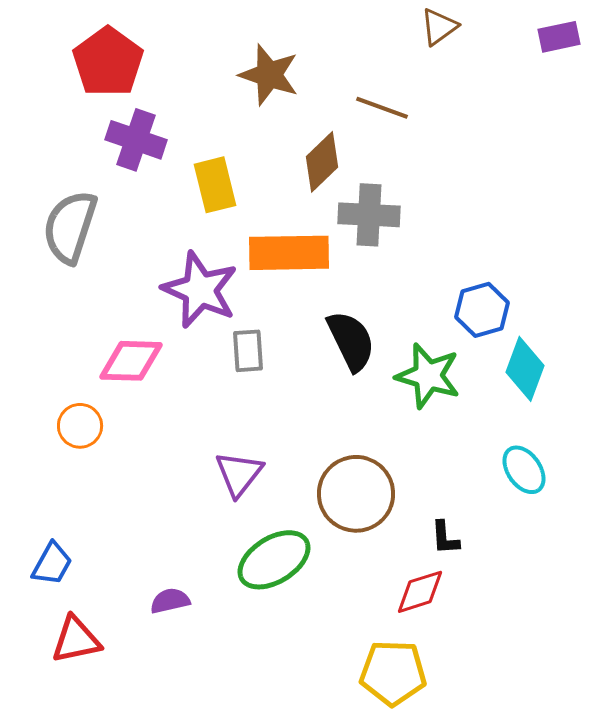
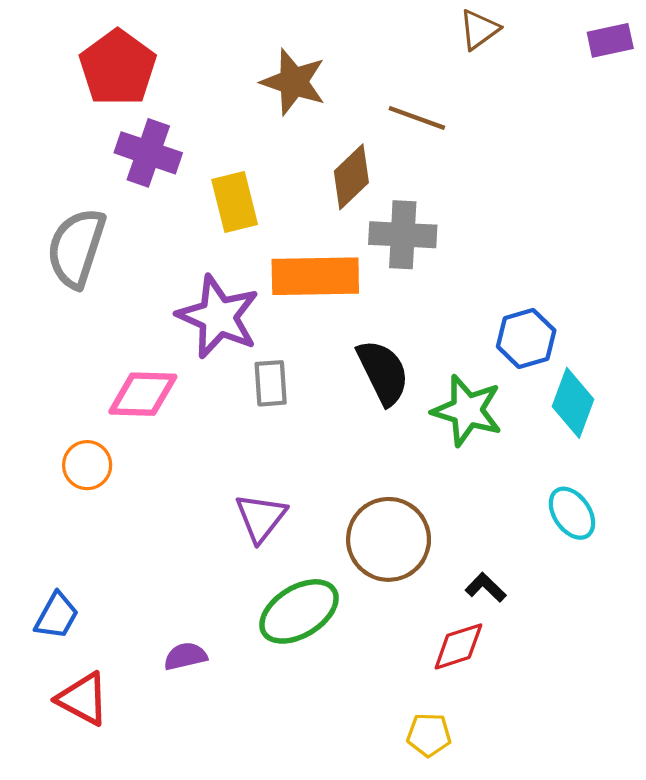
black L-shape: (445, 538) -> (486, 587), turned 138
red triangle: (76, 640) -> (83, 699), turned 40
yellow pentagon: (393, 673) -> (429, 735), size x0.6

